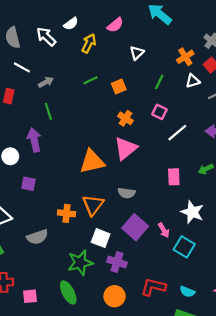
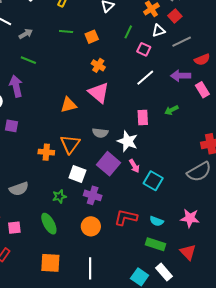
green line: (91, 80) -> (66, 31), turned 32
green line: (48, 111) -> (28, 60), turned -49
pink square: (159, 112) -> (144, 49), moved
pink triangle: (126, 148) -> (99, 93), turned -40
orange triangle: (92, 162) -> (69, 105), size x0.7
white star: (192, 212) -> (128, 141), moved
gray semicircle: (37, 237) -> (19, 189), moved
green star: (80, 263) -> (59, 196), size x0.6

